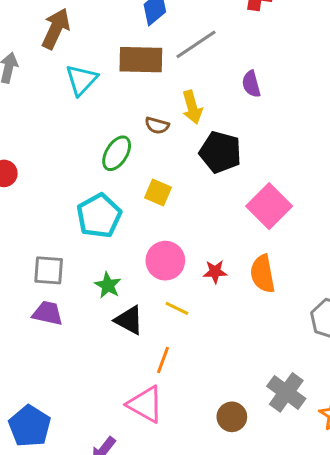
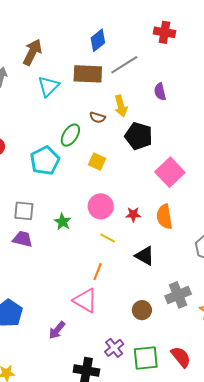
cyan pentagon: (99, 216) -> (45, 161), moved
black triangle: (129, 320) -> (145, 256), moved
gray cross: (286, 392) -> (178, 295), turned 30

